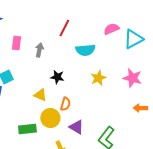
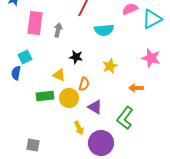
pink rectangle: (16, 43) -> (35, 23), size x1.6
yellow star: (98, 78) -> (110, 66), moved
orange arrow: (140, 108) -> (136, 88), moved
green rectangle: (27, 129) -> (45, 96), moved

